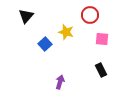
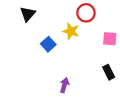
red circle: (90, 15) -> (86, 13), moved

